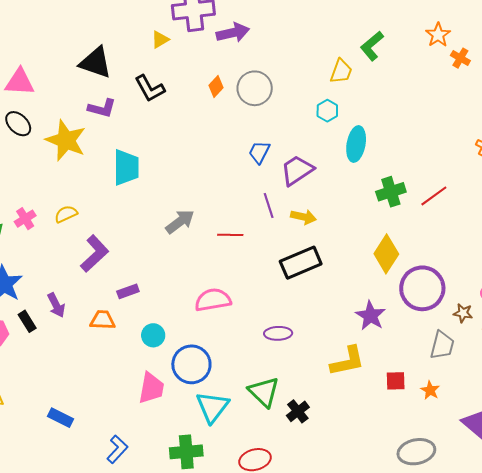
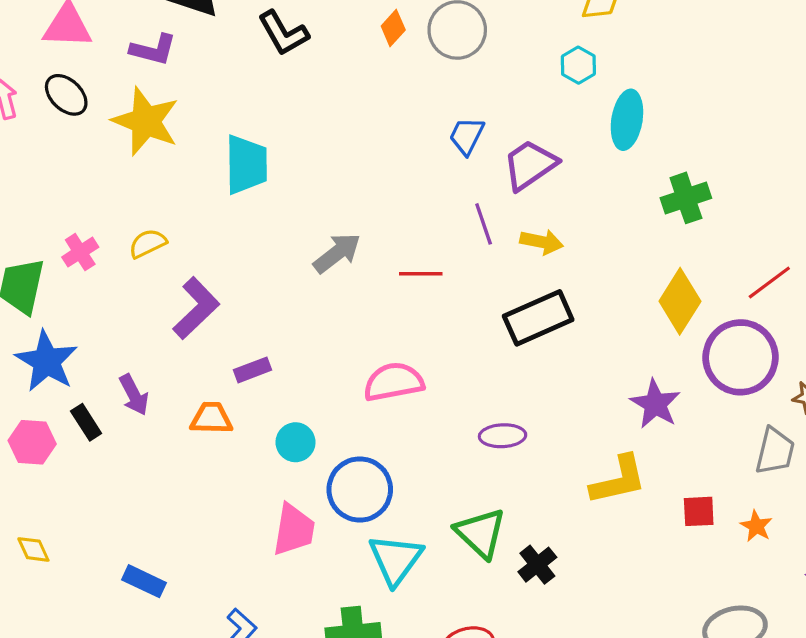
purple L-shape: (102, 108) -> (153, 50), moved
red line: (434, 196) -> (769, 283), moved

